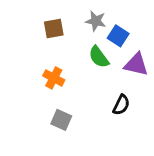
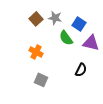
gray star: (96, 21) -> (55, 18), moved
brown square: (54, 28) -> (36, 19), turned -32

